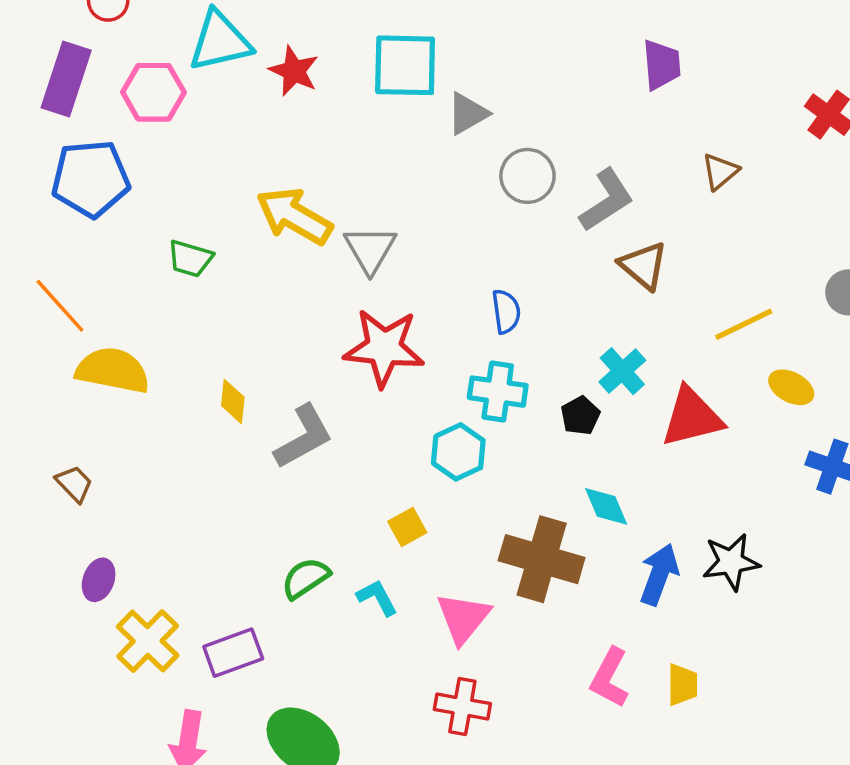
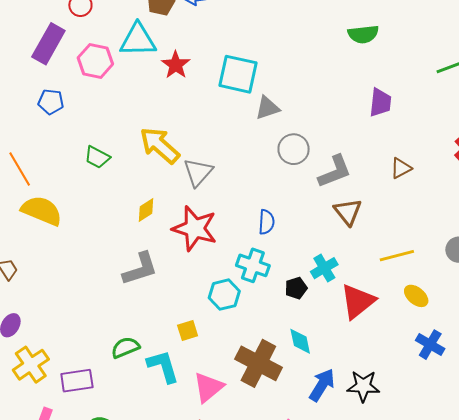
blue pentagon: (91, 179) -> (51, 102), size x0.6
yellow diamond: (233, 401) -> (146, 210), moved, turned 40
red triangle: (692, 417) -> (358, 301), turned -36
cyan L-shape: (377, 598) -> (163, 366), size x1.5

